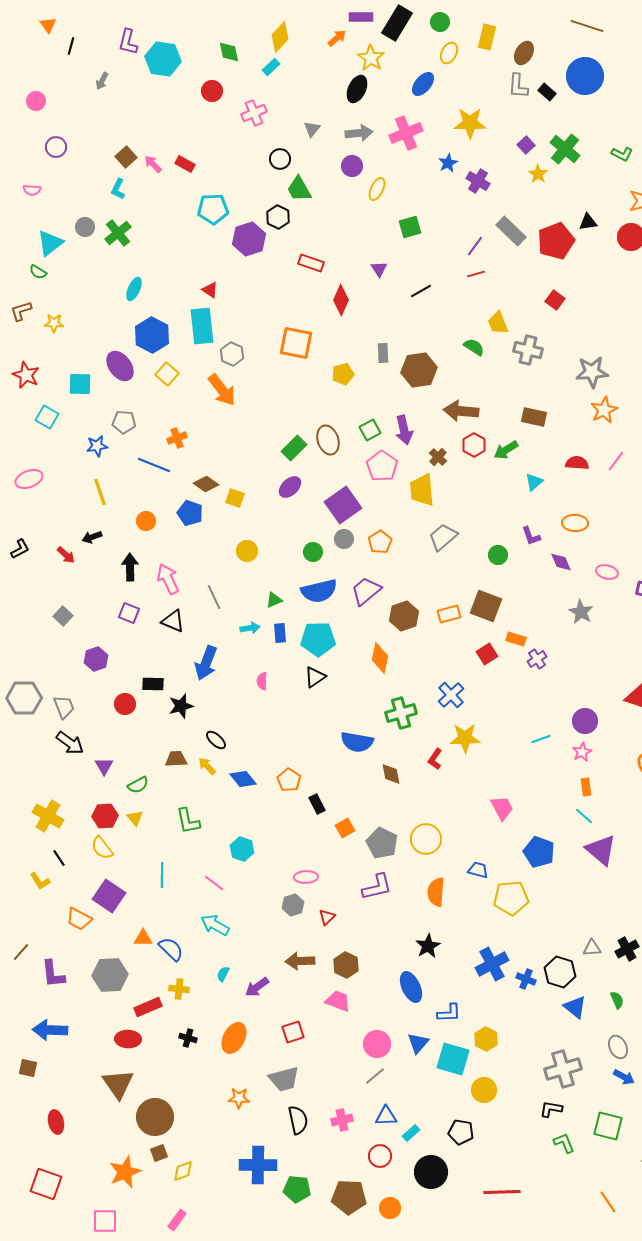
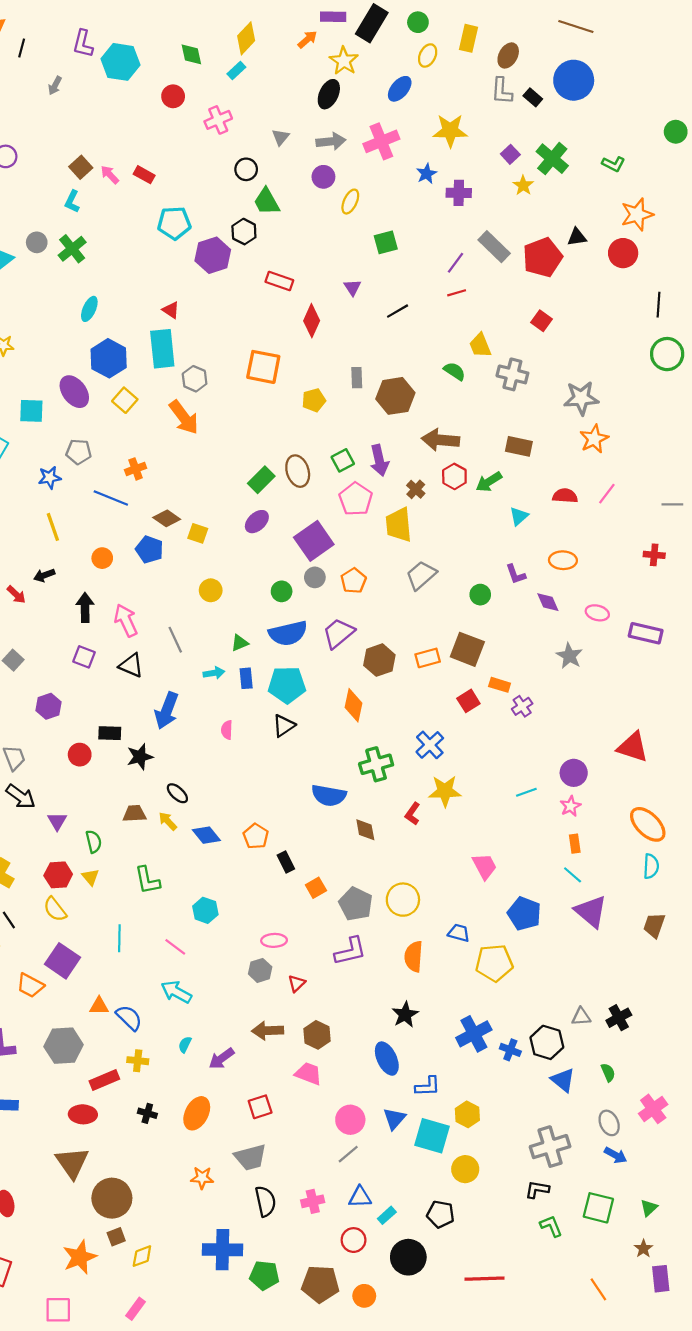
purple cross: (478, 181) -> (459, 193), turned -30
green semicircle: (138, 785) -> (94, 842), turned -75

